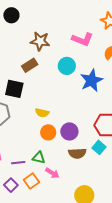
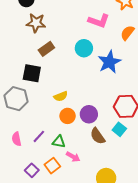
brown star: (40, 41) -> (36, 23), moved
yellow semicircle: (42, 113) -> (61, 96), turned -32
brown semicircle: (77, 153) -> (98, 136), turned 60
purple line: (18, 163) -> (39, 136), moved, turned -40

